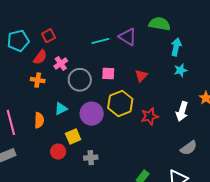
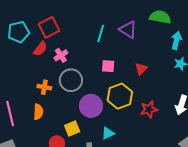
red square: (49, 36) -> (49, 27), size x1.5
cyan line: (100, 41) -> (101, 33), turned -60
orange cross: (38, 80) -> (44, 87), moved
gray circle: (80, 80) -> (71, 80), moved
cyan triangle: (61, 109) -> (108, 133), moved

